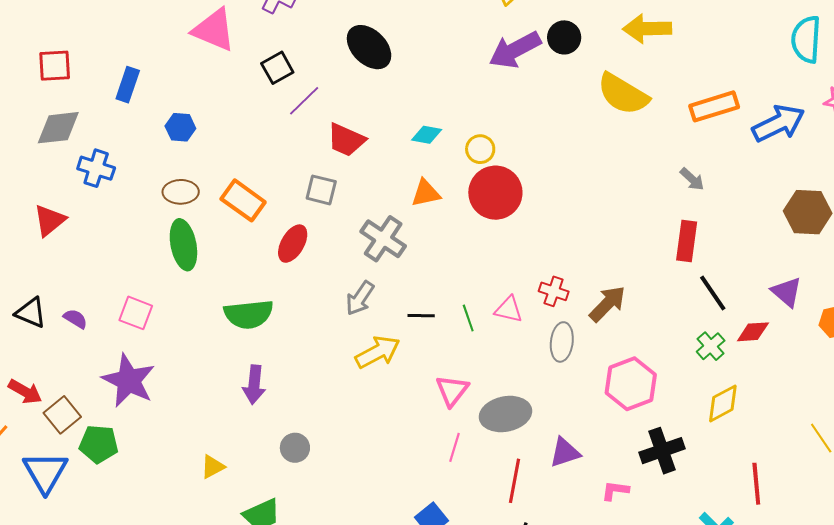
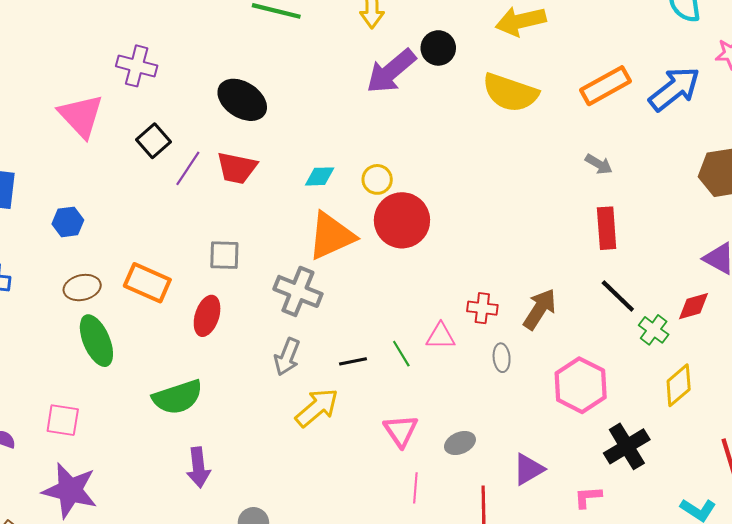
pink triangle: (214, 30) -> (81, 116), turned 36
red trapezoid: (346, 140) -> (237, 168), moved
orange triangle: (426, 193) -> (331, 236), size x1.6
black line: (713, 293) -> (618, 296), moved
gray ellipse: (562, 342) -> (502, 358), size x0.7
gray ellipse: (505, 414) -> (460, 443), size x0.6

